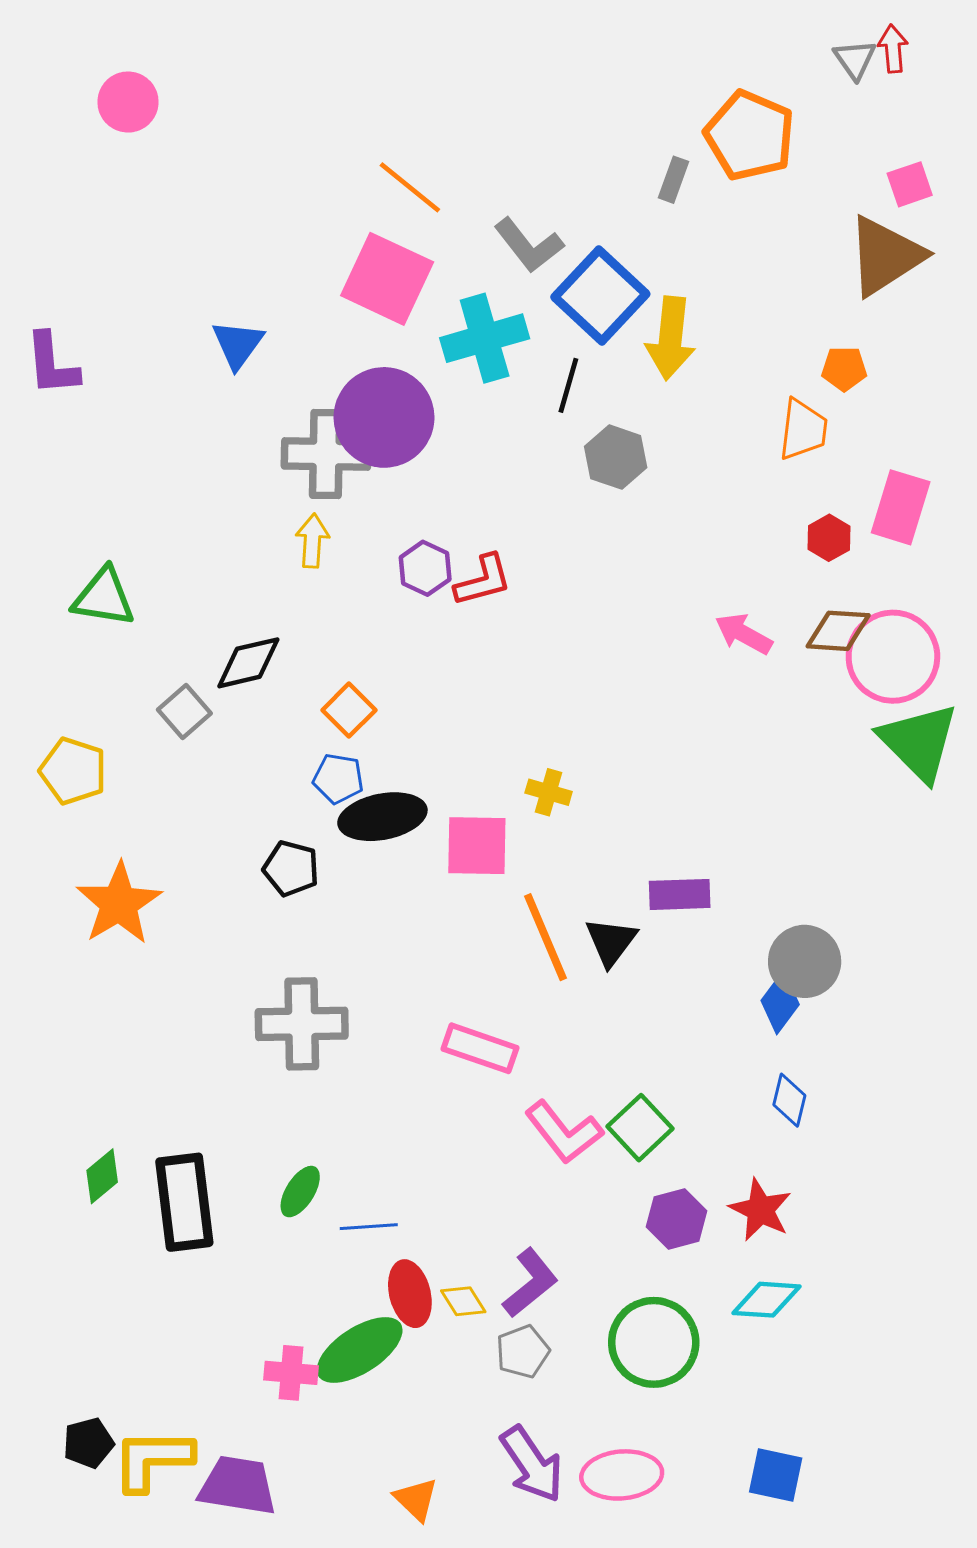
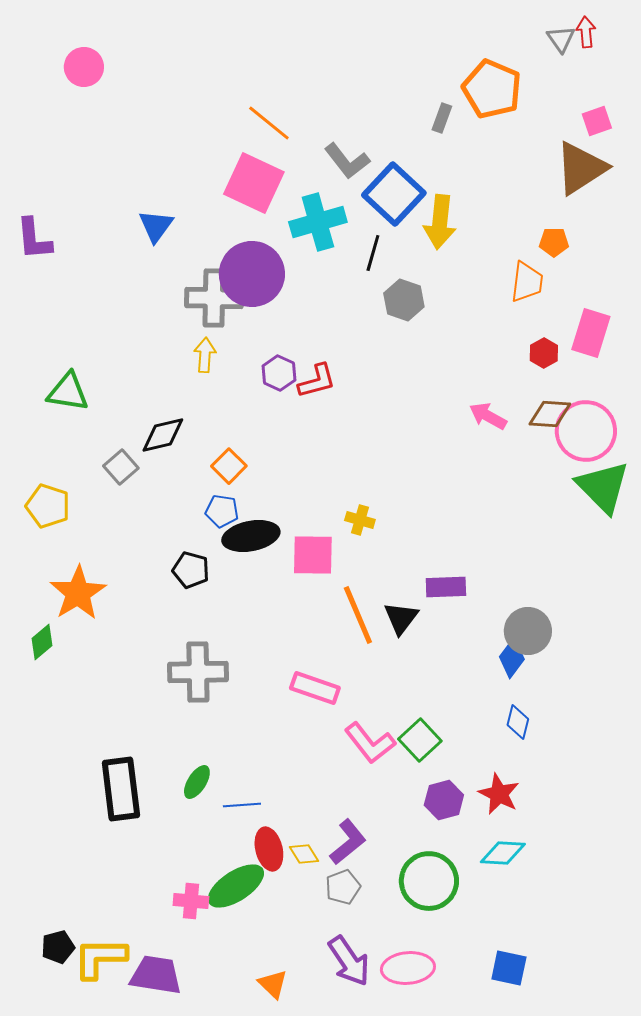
green diamond: (102, 1176) -> (42, 642), moved

